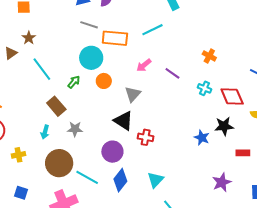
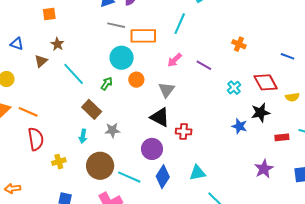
cyan line: (152, 30) -> (180, 24), turned -35
cyan cross: (204, 88) -> (234, 88), moved, turned 32
cyan triangle: (155, 180) -> (198, 173), turned 42

